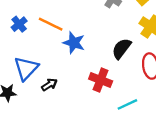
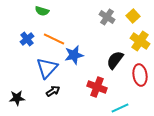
blue star: (74, 43) -> (74, 55), turned -30
blue triangle: (26, 68) -> (47, 68), moved

